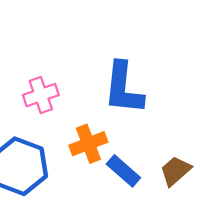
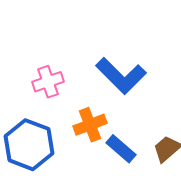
blue L-shape: (123, 88) -> (121, 76), turned -51

